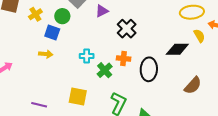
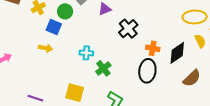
black diamond: (177, 49) -> (177, 53), turned -40
orange cross: (124, 59) -> (153, 48), moved
brown semicircle: (193, 85) -> (192, 78), moved

